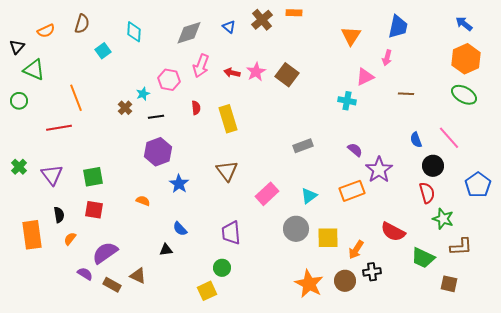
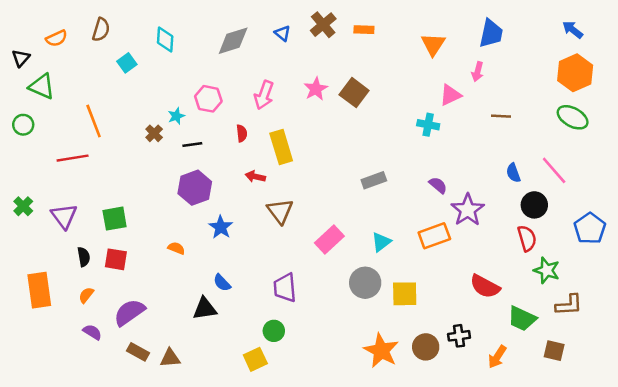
orange rectangle: (294, 13) -> (364, 30), moved
pink arrow: (201, 66) -> (264, 95), moved
red arrow: (232, 73) -> (255, 177), moved
black semicircle: (59, 215) -> (84, 257), moved
black triangle: (166, 250) -> (205, 309), size x1.5
orange arrow: (356, 250) -> (497, 357), moved
purple semicircle: (85, 274) -> (92, 332), moved
brown triangle: (138, 276) -> (170, 358), moved, turned -30

